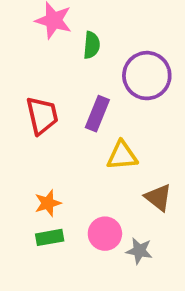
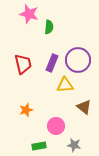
purple circle: (147, 76) -> (78, 60), moved
green rectangle: (50, 237) -> (39, 146), moved
gray star: (139, 251) -> (74, 145), moved

